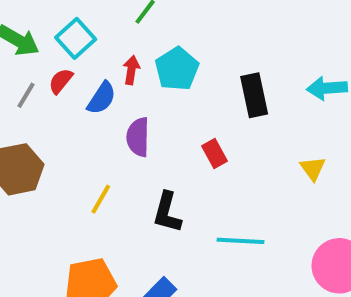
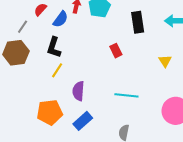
gray line: (26, 95) -> (23, 27), moved
purple semicircle: (138, 137) -> (78, 91), moved
black L-shape: (167, 212) -> (54, 47), moved

